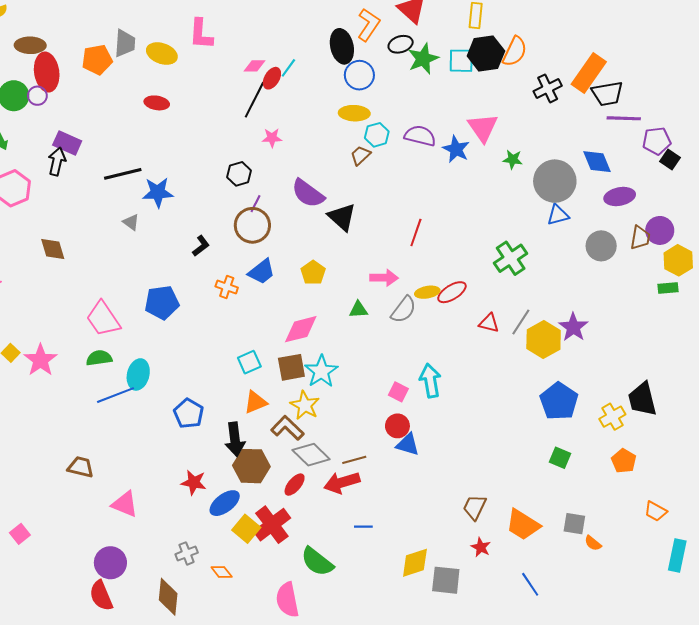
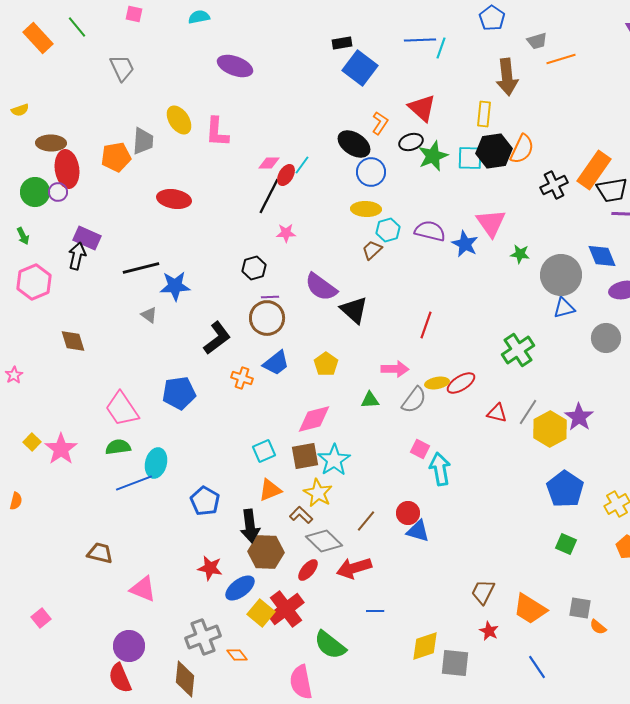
orange L-shape: (369, 25) -> (380, 123), size x0.7
black ellipse: (342, 46) -> (354, 144), turned -44
yellow ellipse: (162, 54) -> (179, 120), moved, turned 36
red ellipse: (157, 103) -> (174, 199), size x1.4
purple line: (255, 204) -> (270, 297), turned 60
black L-shape: (201, 246) -> (217, 338), size x1.6
pink square: (398, 392) -> (420, 449), moved
brown L-shape: (287, 428) -> (301, 515), size x0.7
brown line: (354, 460) -> (366, 521), moved, turned -35
gray cross: (187, 553) -> (203, 637), size x1.6

